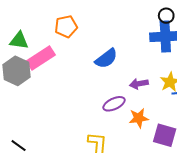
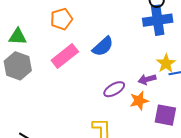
pink rectangle: (41, 58) -> (65, 56), moved
purple arrow: (139, 84) -> (147, 79), moved

